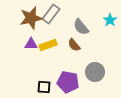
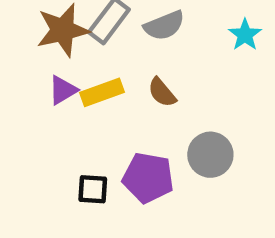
gray semicircle: (81, 27) -> (164, 26), moved, turned -72
purple triangle: (31, 44) -> (63, 90), turned -32

